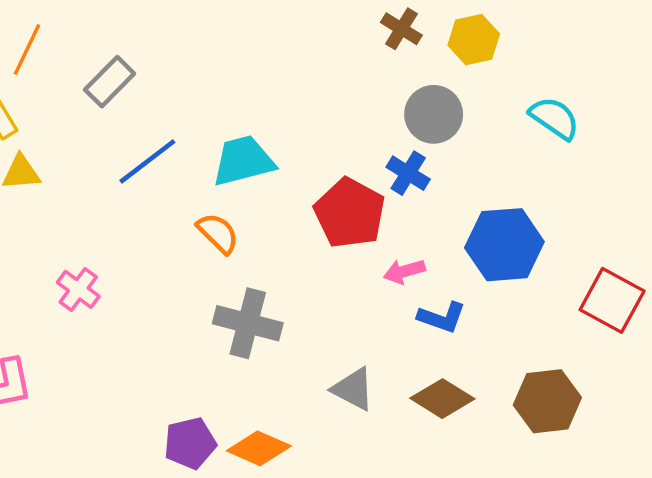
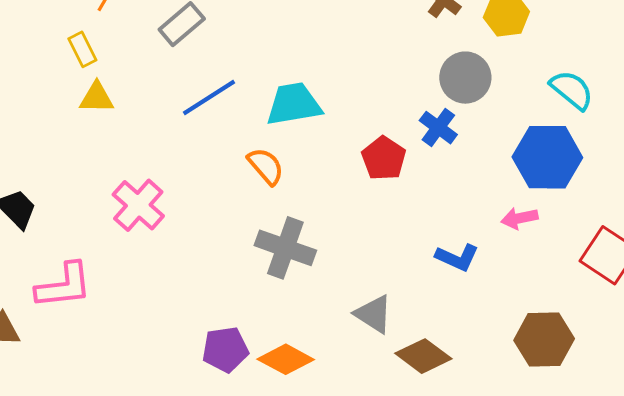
red pentagon: (350, 213) -> (384, 158), size x0.7
blue hexagon: (504, 245) -> (547, 157), moved
pink arrow: (404, 271) -> (519, 218), moved
pink cross: (78, 289) -> (138, 205), size x1.4
brown diamond: (442, 399) -> (423, 356), moved

